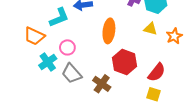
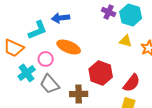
orange ellipse: (109, 31) -> (69, 47), moved, turned -75
brown cross: (102, 84) -> (79, 94), turned -36

